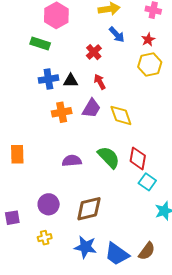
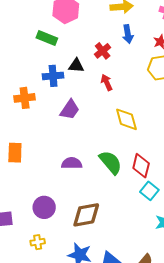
blue arrow: (117, 35) -> (128, 34), turned 30
black triangle: (71, 81) -> (76, 66), moved
purple trapezoid: (91, 108) -> (70, 110), moved
orange cross: (62, 112) -> (25, 98), moved

